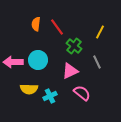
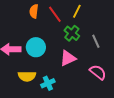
yellow line: (100, 32) -> (77, 11), moved
gray line: (97, 62) -> (96, 41), moved
pink semicircle: (82, 93) -> (98, 72), moved

